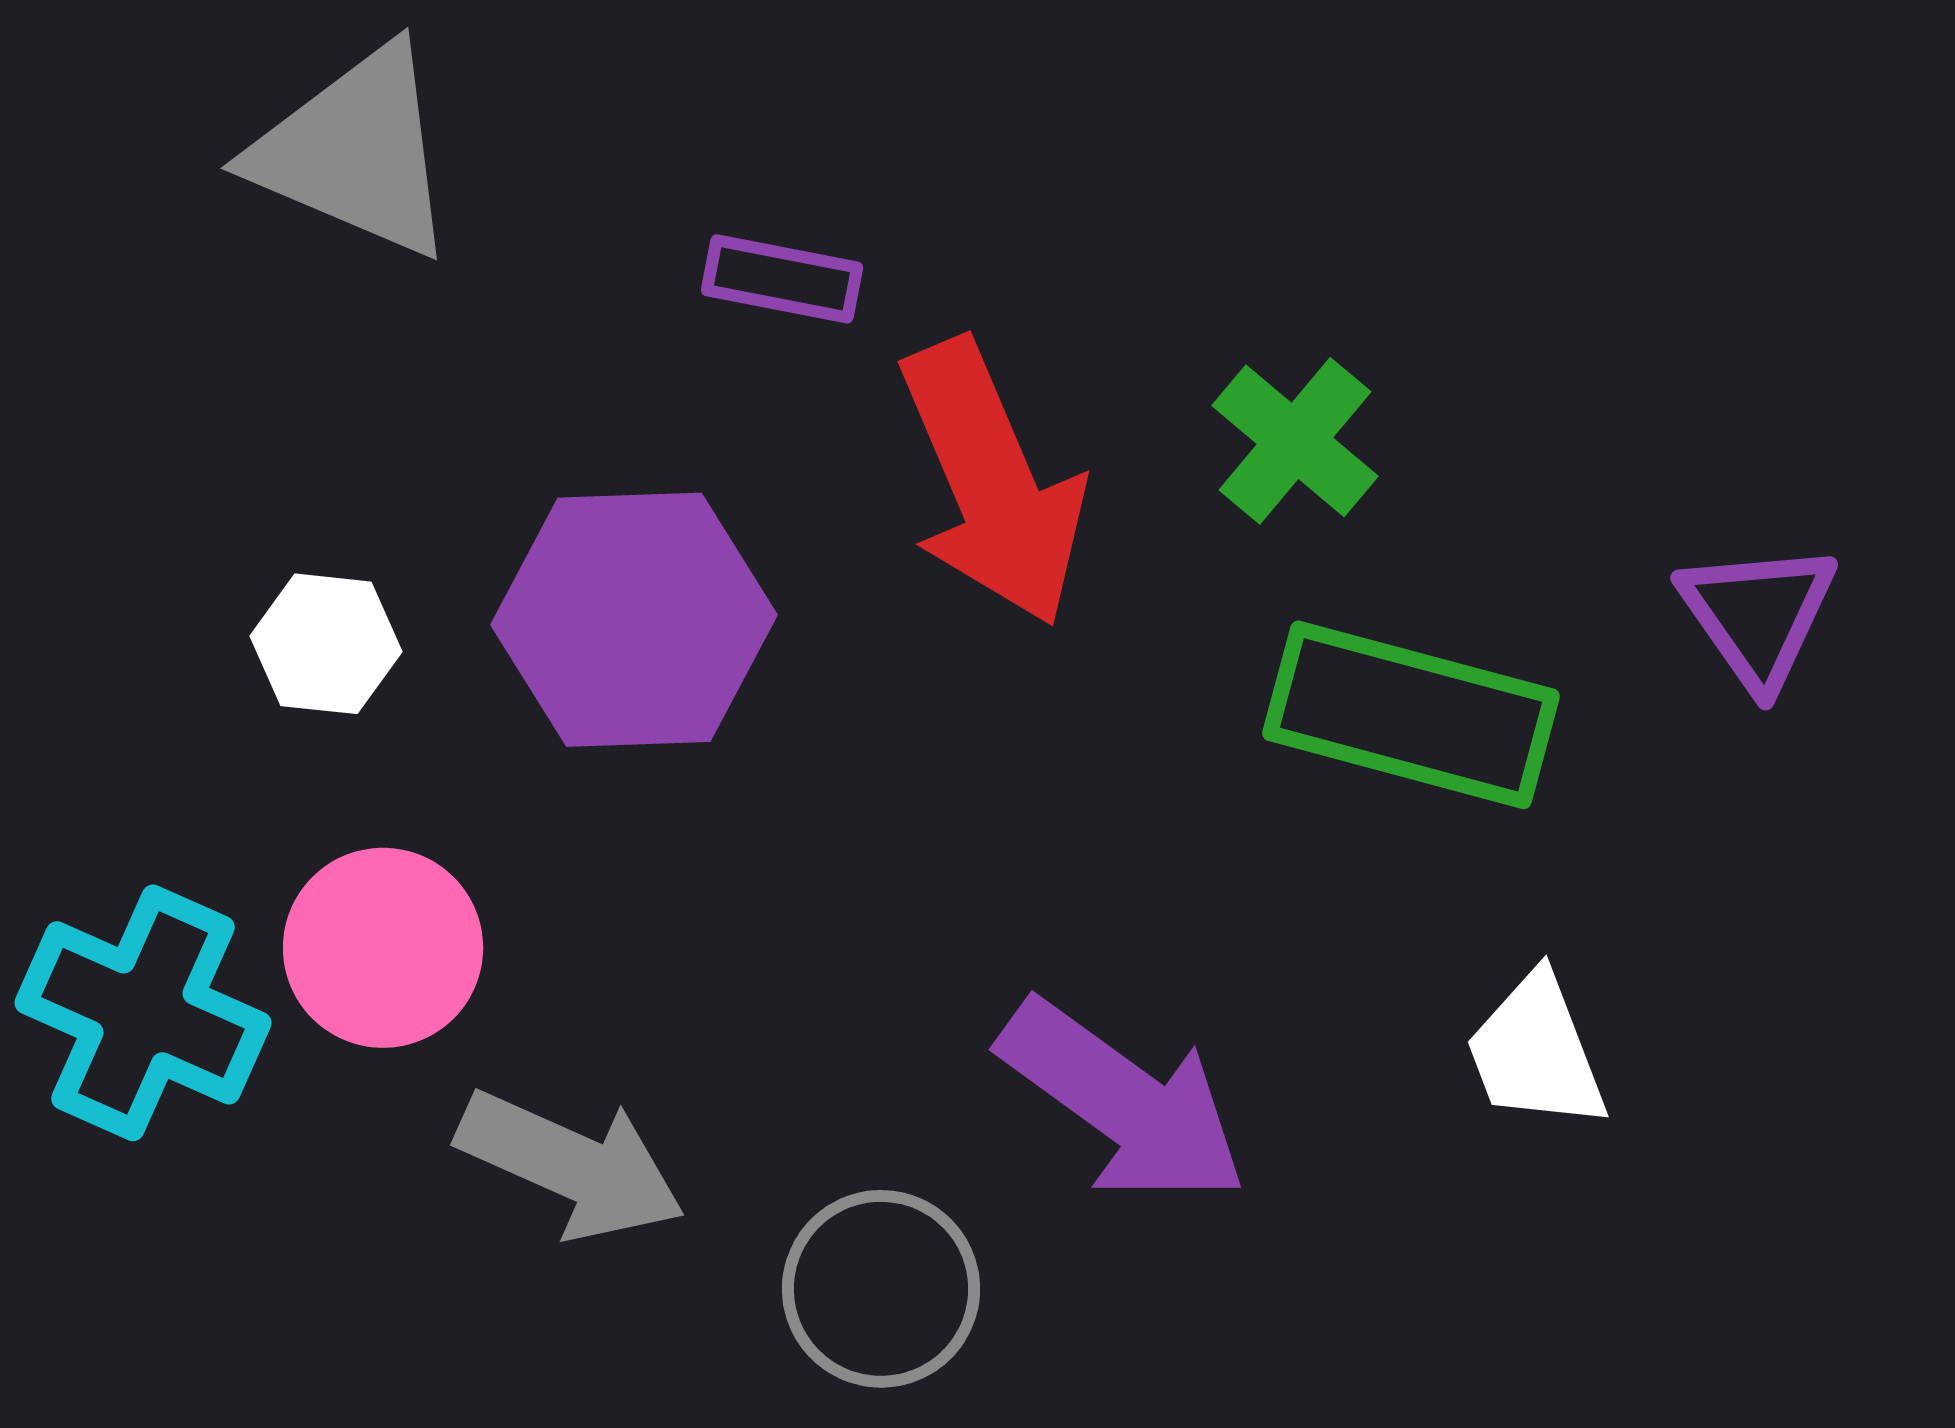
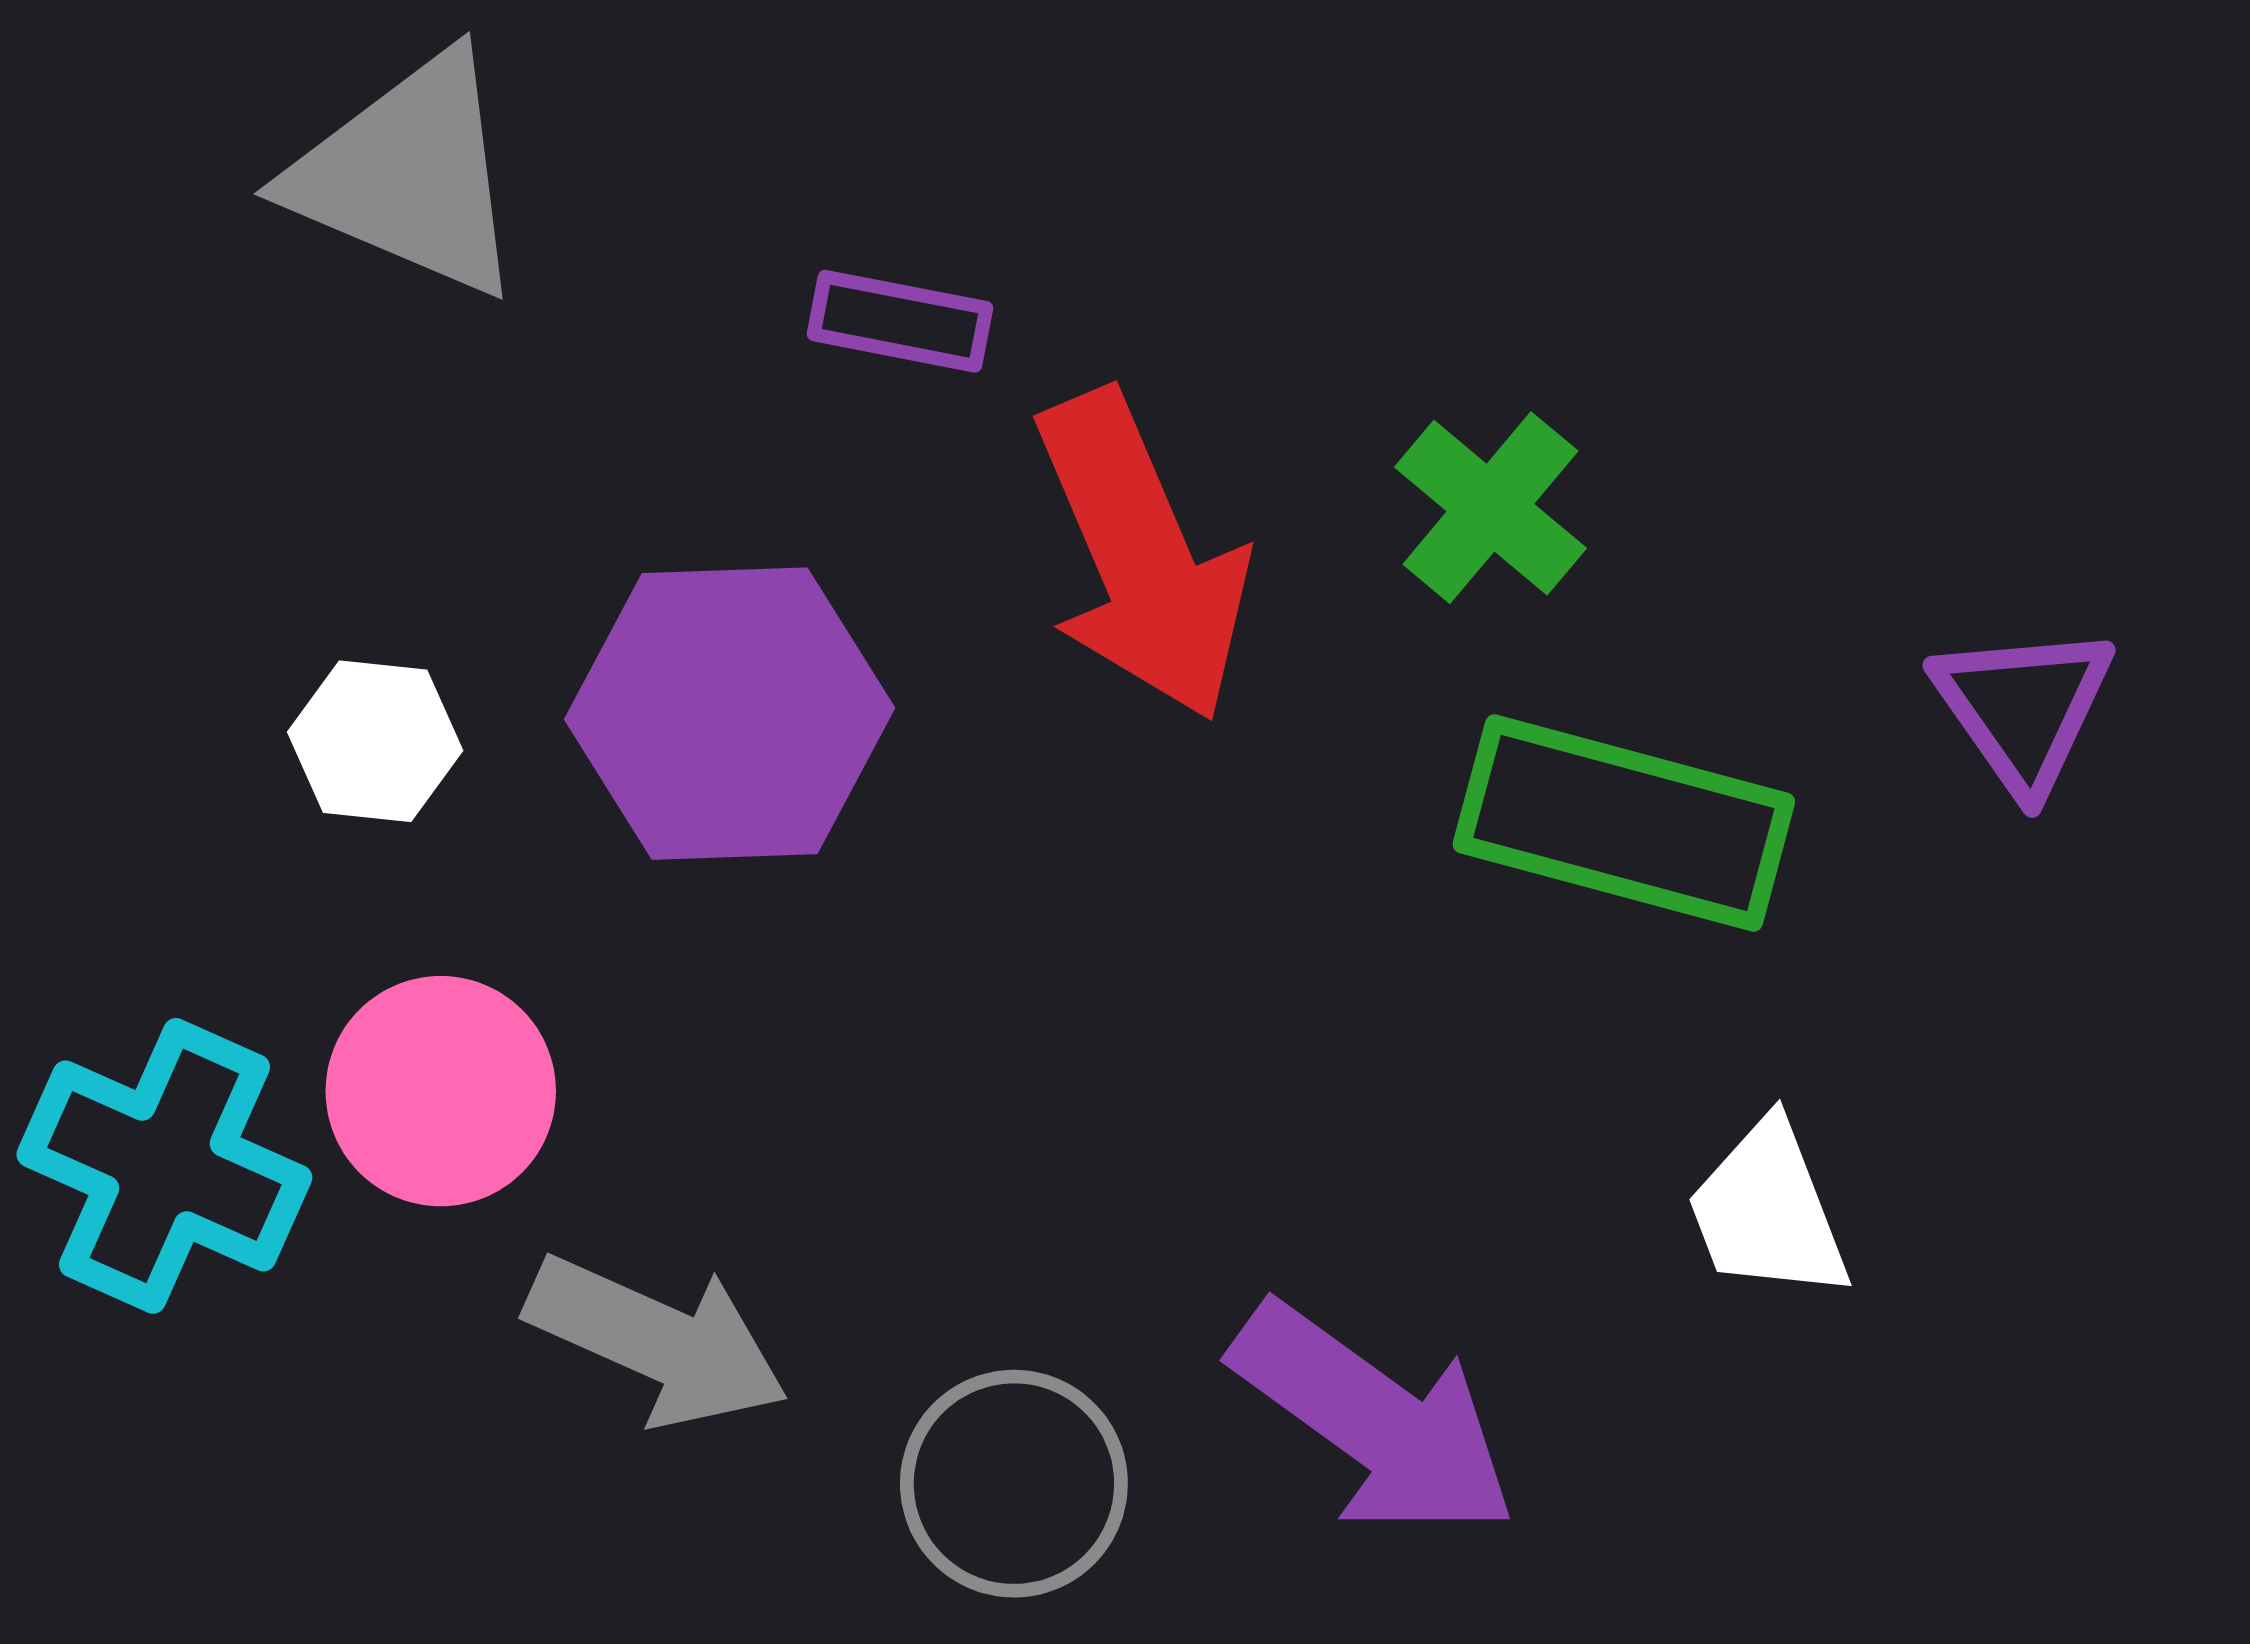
purple arrow: (1123, 1102) -> (1374, 1420), moved

